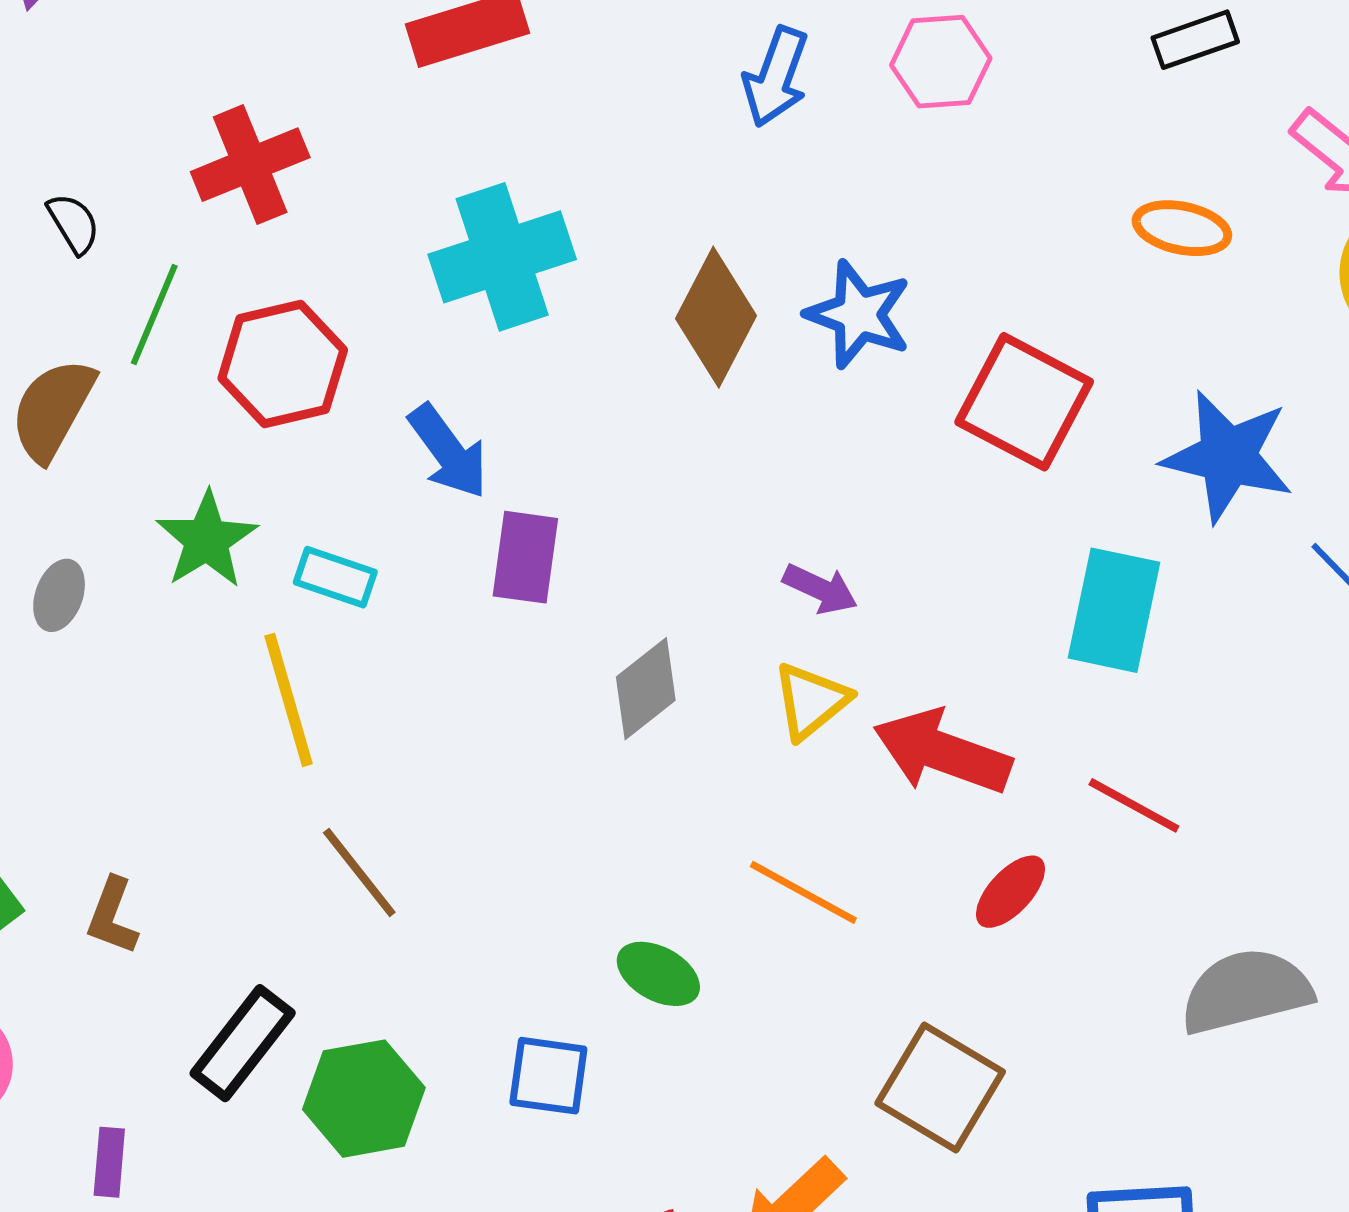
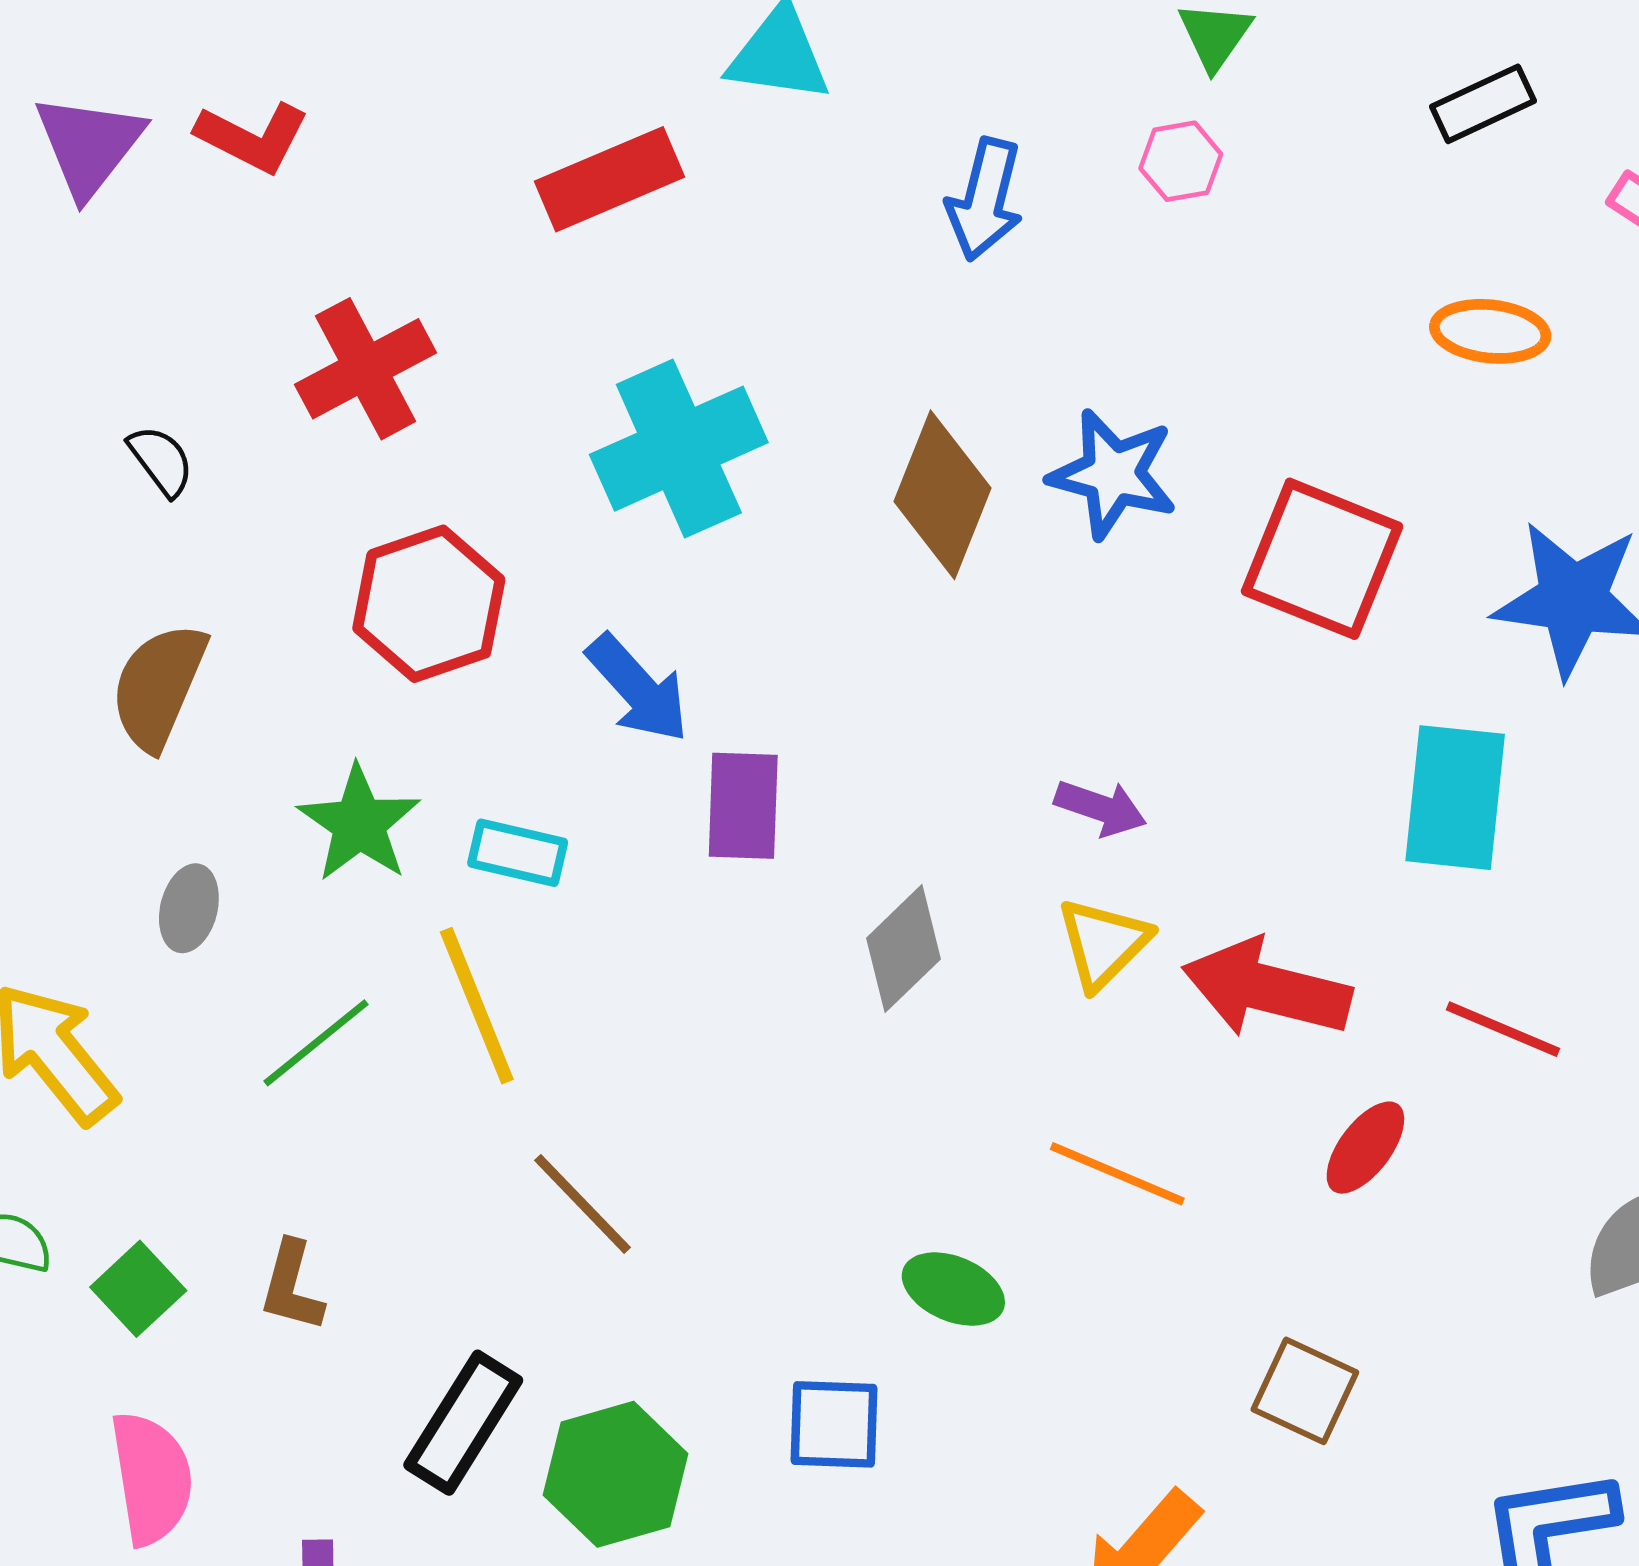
pink hexagon: (941, 62) -> (1181, 161), size x0.7
green line: (154, 314) -> (316, 1043), moved, turned 34
brown square: (940, 1088) -> (1305, 1391), size x0.7

